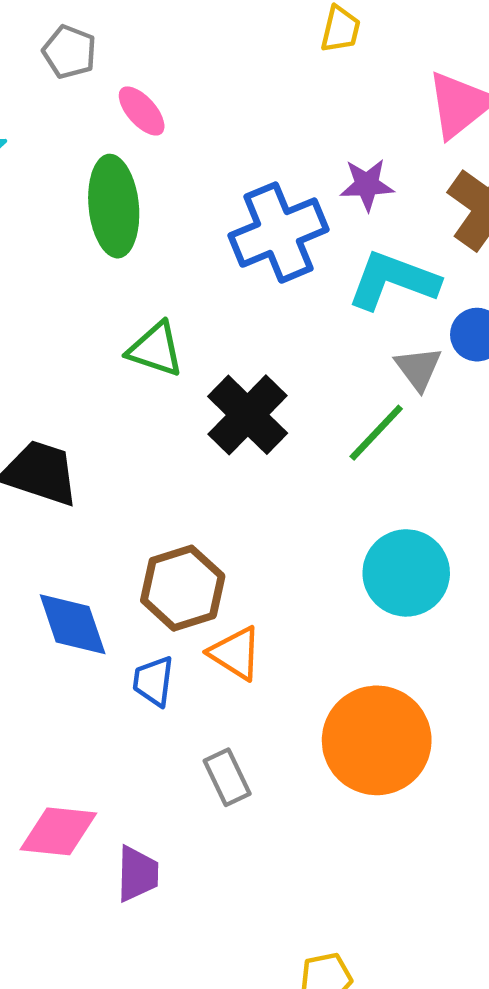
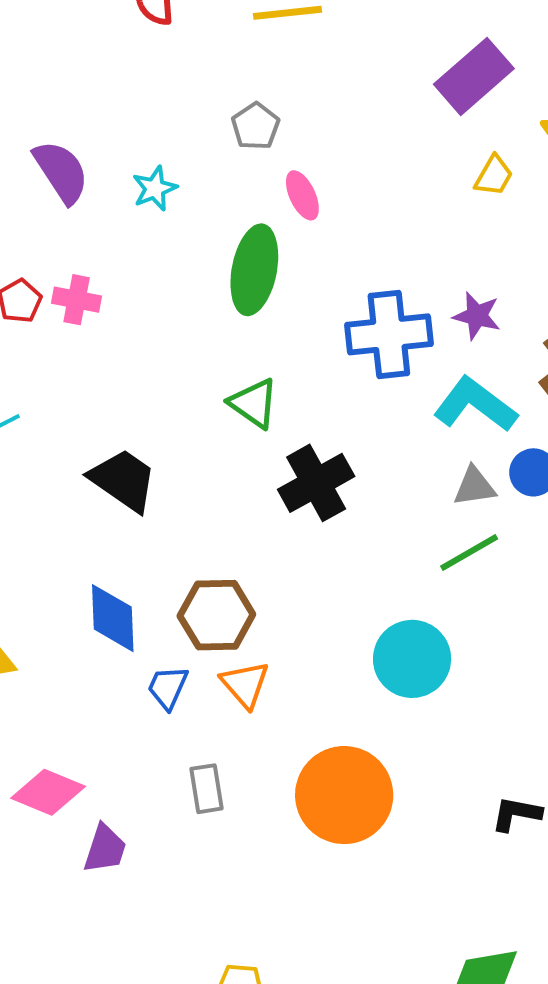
gray triangle: (418, 368) -> (474, 486), turned 42
green line: (376, 433) -> (469, 552), moved

